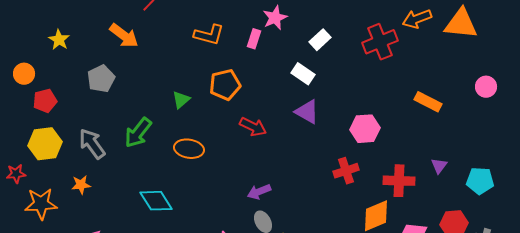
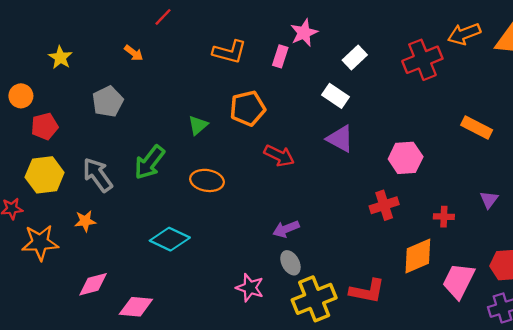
orange arrow: (124, 36) -> (134, 53), size x0.6
red cross: (399, 181) -> (444, 217), size x0.6
cyan diamond: (156, 201) -> (170, 239), turned -32

